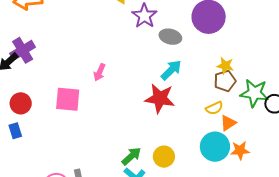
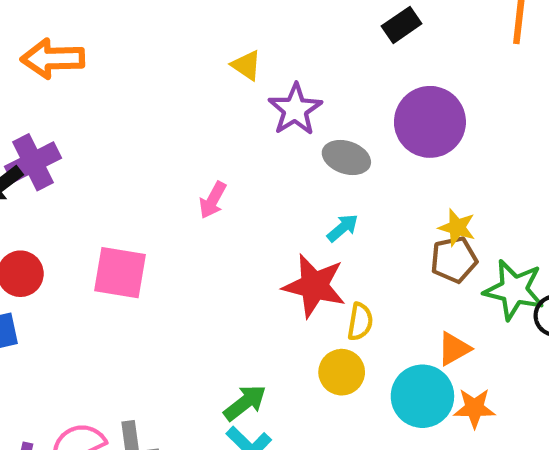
cyan arrow: (171, 70) -> (343, 228), size x0.7
pink arrow: (99, 72) -> (213, 200), moved
yellow semicircle: (214, 108) -> (360, 322), moved, turned -60
yellow circle: (164, 157) -> (342, 372), moved

